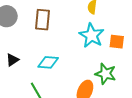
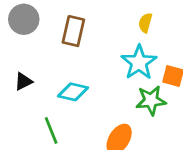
green star: (106, 74) -> (151, 100), moved, turned -30

